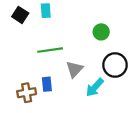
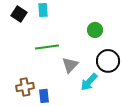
blue rectangle: (47, 84) -> (44, 96), moved

